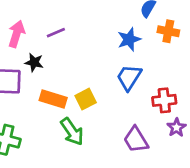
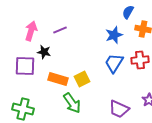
red cross: (164, 100) -> (140, 60), moved
purple trapezoid: (136, 140) -> (119, 109), turned -35

